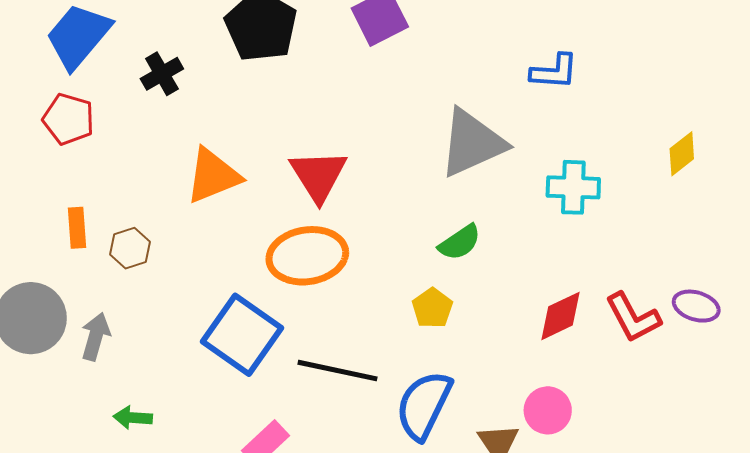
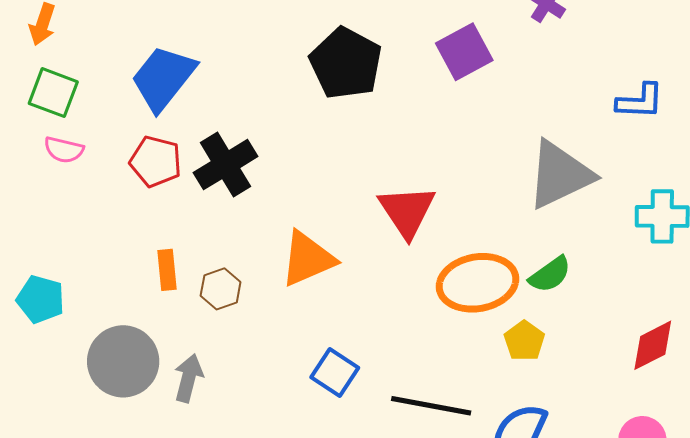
black cross: (162, 74) -> (225, 165), moved, size x1.5
orange triangle: (213, 176) -> (308, 259), moved
orange ellipse: (307, 256) -> (477, 283), moved
blue square: (242, 335) -> (335, 372), size x0.6

